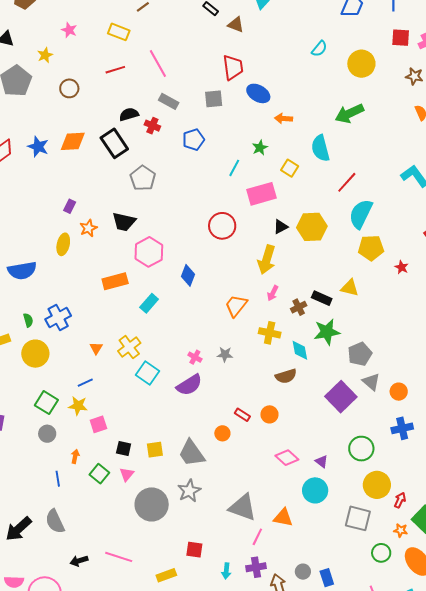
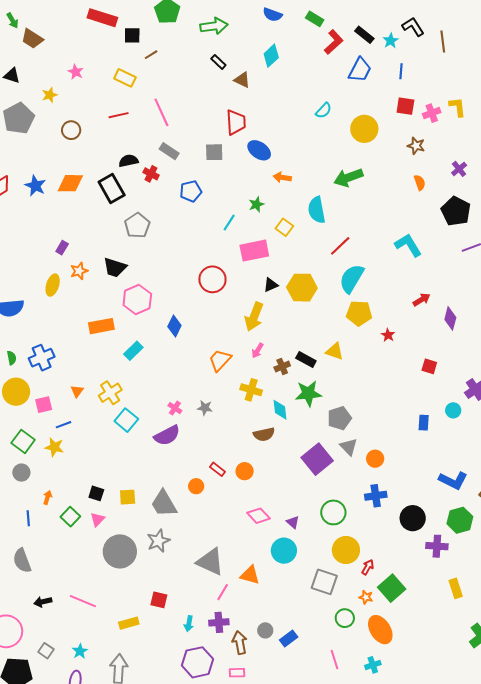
pink square: (98, 424) -> (44, 405), moved
blue rectangle: (327, 578) -> (289, 638), turned 66

